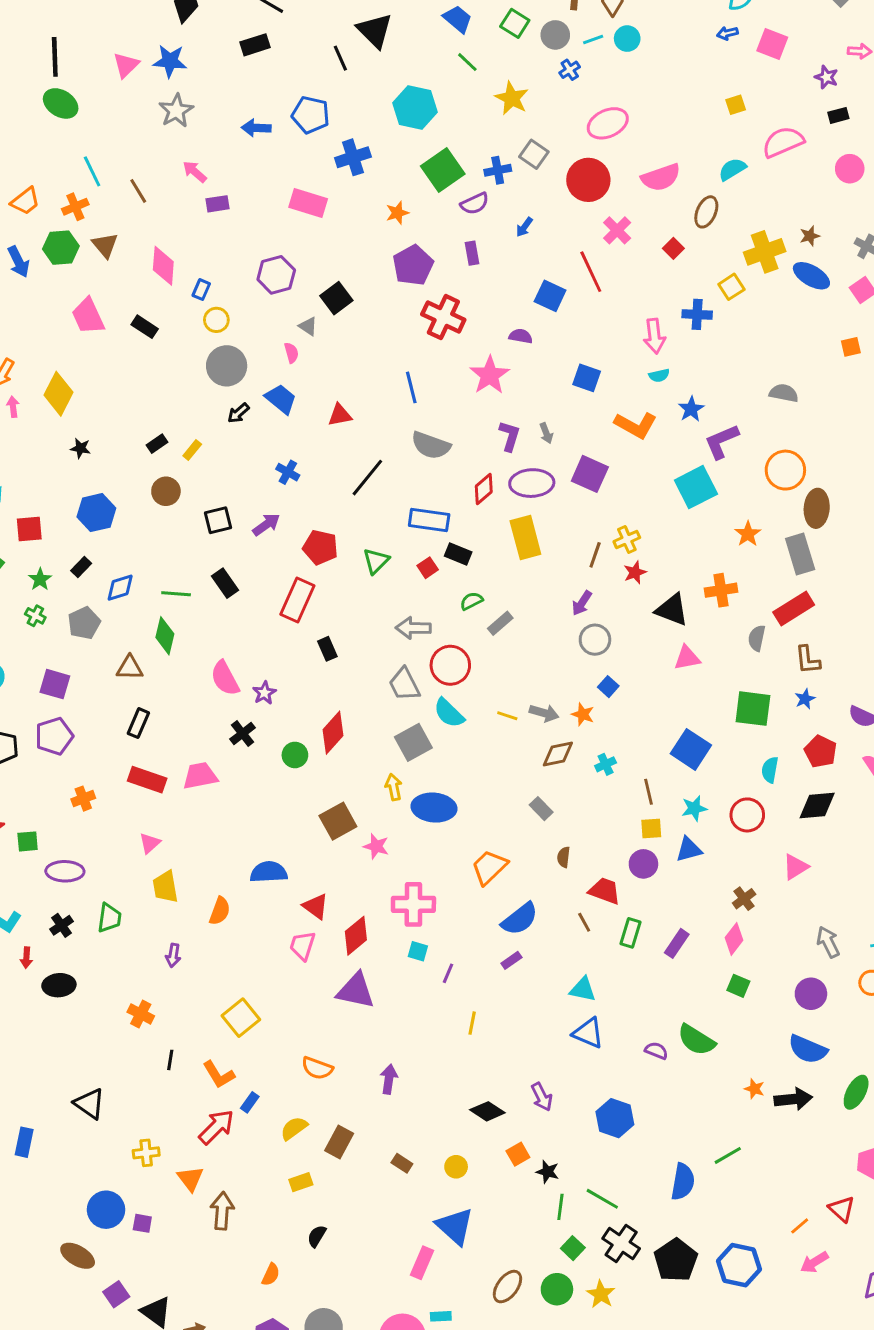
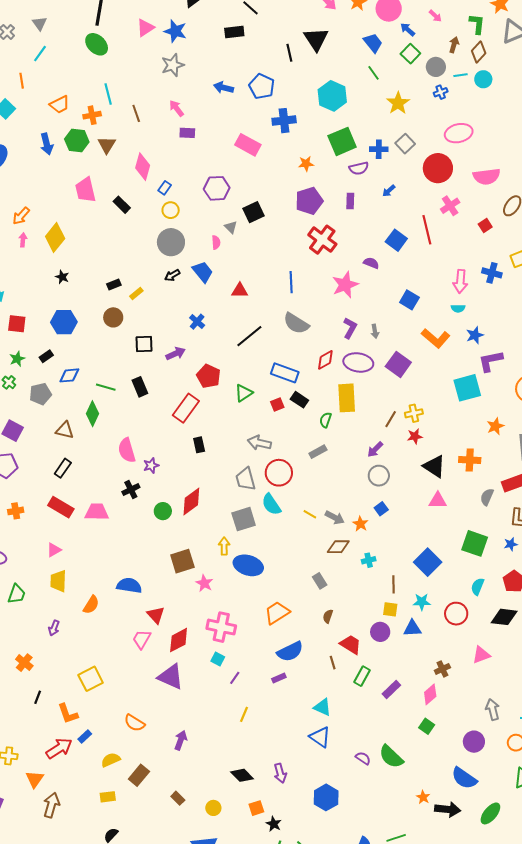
green semicircle: (471, 601) -> (325, 420), moved, turned -56

